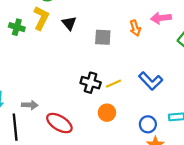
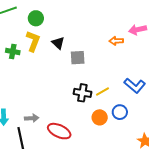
orange arrow: (135, 28) -> (116, 41), turned 112
gray square: (103, 37) -> (78, 58), moved
blue circle: (148, 124) -> (120, 112), moved

